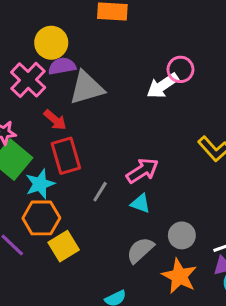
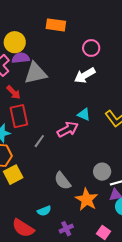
pink circle: (180, 69) -> (91, 48), moved
cyan triangle: (140, 204) -> (84, 114), moved
gray circle: (182, 235) -> (102, 172), moved
gray semicircle: (140, 250) -> (63, 181), turned -90

